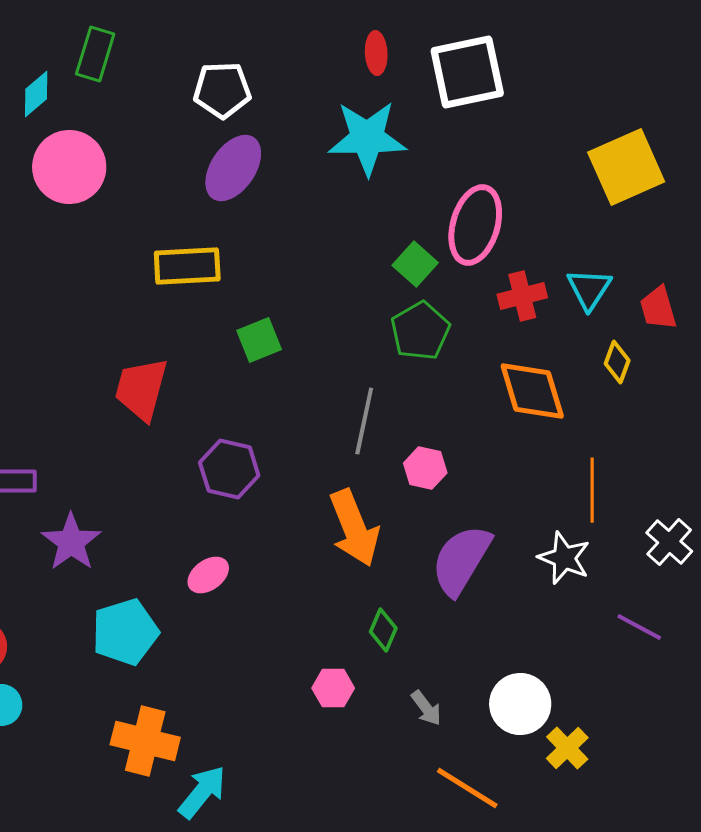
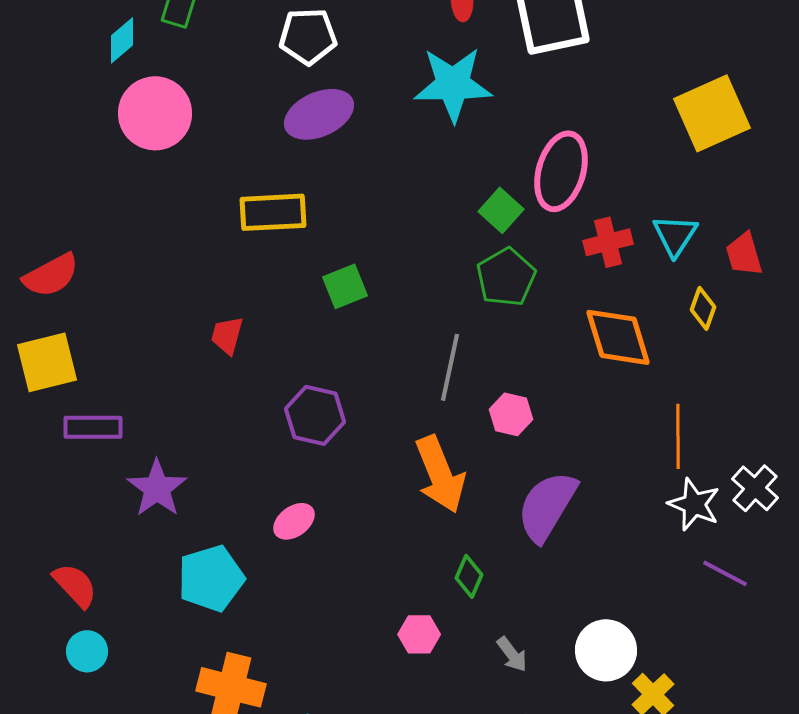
purple ellipse: (233, 168) -> (319, 114), turned 32
red trapezoid: (141, 389) -> (227, 335), size x0.6
white star: (564, 558) -> (694, 504), moved

